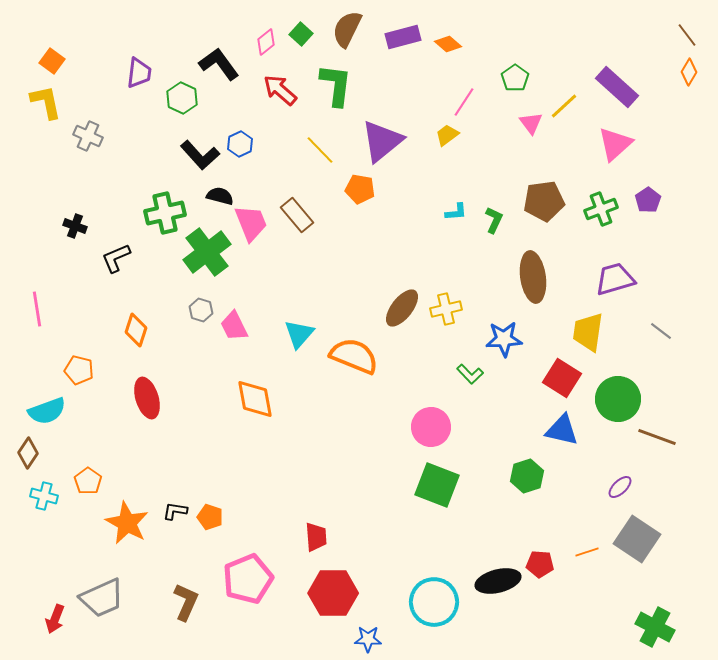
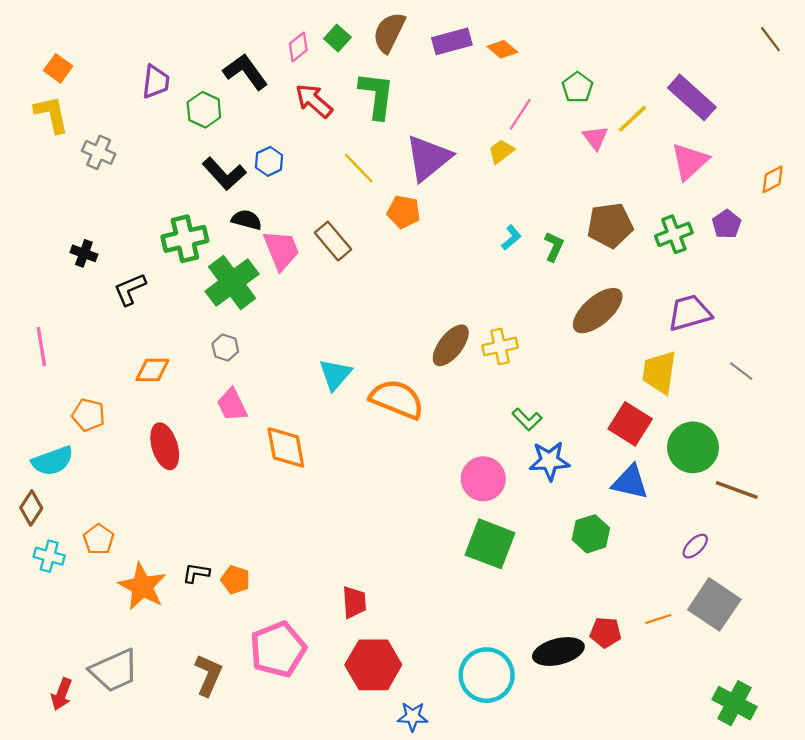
orange diamond: (689, 72) -> (773, 179), moved, turned 32
cyan L-shape: (456, 212) -> (511, 238), turned -35
brown ellipse: (533, 277) -> (598, 311), turned 57
pink trapezoid: (234, 326) -> (232, 405), moved
orange diamond: (136, 330) -> (152, 370), turned 72
blue star: (504, 339) -> (549, 461), moved

